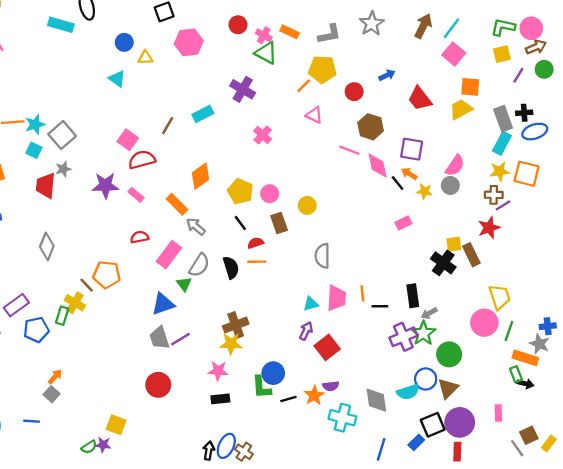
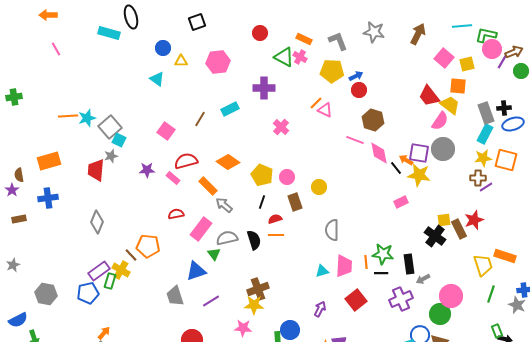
gray star: (372, 24) -> (374, 32), turned -30
cyan line: (451, 28) -> (462, 26), moved, turned 48
pink circle: (531, 28) -> (492, 49), moved
gray L-shape: (329, 34) -> (338, 41), turned -100
pink cross: (264, 35) -> (300, 57), moved
pink hexagon: (189, 42) -> (218, 62), moved
yellow square: (502, 54) -> (467, 64), moved
blue arrow: (387, 75) -> (356, 76), moved
purple line: (518, 75) -> (502, 62), moved
orange line: (304, 86) -> (316, 103), moved
purple cross: (243, 89) -> (264, 88), turned -30
red trapezoid: (420, 99) -> (429, 96), moved
yellow trapezoid: (461, 109) -> (450, 105), turned 65
purple square: (412, 149) -> (419, 153), moved
cyan square: (34, 150) -> (119, 140), moved
red semicircle: (142, 160) -> (186, 161), moved
pink semicircle: (455, 166) -> (440, 121), moved
orange diamond: (200, 176) -> (228, 162), turned 70
purple star: (105, 185) -> (147, 170), size x0.7
gray circle: (450, 185) -> (443, 149), moved, size x1.5
yellow star: (424, 191) -> (419, 175), size x1.6
black line: (240, 223) -> (262, 202), turned 56
red star: (489, 228) -> (474, 220), moved
gray semicircle: (199, 265) -> (227, 238), turned -135
purple rectangle: (16, 305) -> (99, 271), moved
pink circle: (484, 323) -> (451, 296), moved
purple arrow: (306, 331) -> (320, 309), moved
green star: (423, 333) -> (383, 254), moved, turned -30
gray trapezoid: (159, 338) -> (175, 296), moved
red square: (327, 347) -> (356, 300), moved
orange rectangle: (525, 358) -> (505, 256), moved

